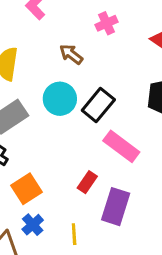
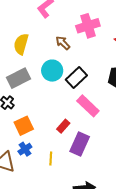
pink cross: (107, 23) -> (88, 26), size x1.6

